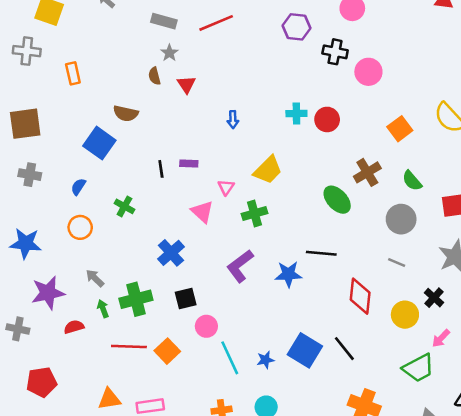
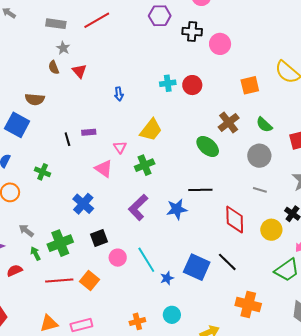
orange square: (400, 129) -> (250, 85), turned 30
cyan line: (230, 358) -> (146, 260), moved

